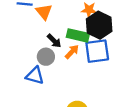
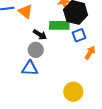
blue square: (97, 51) -> (79, 35), size x0.6
orange arrow: (72, 52) -> (90, 53), moved

